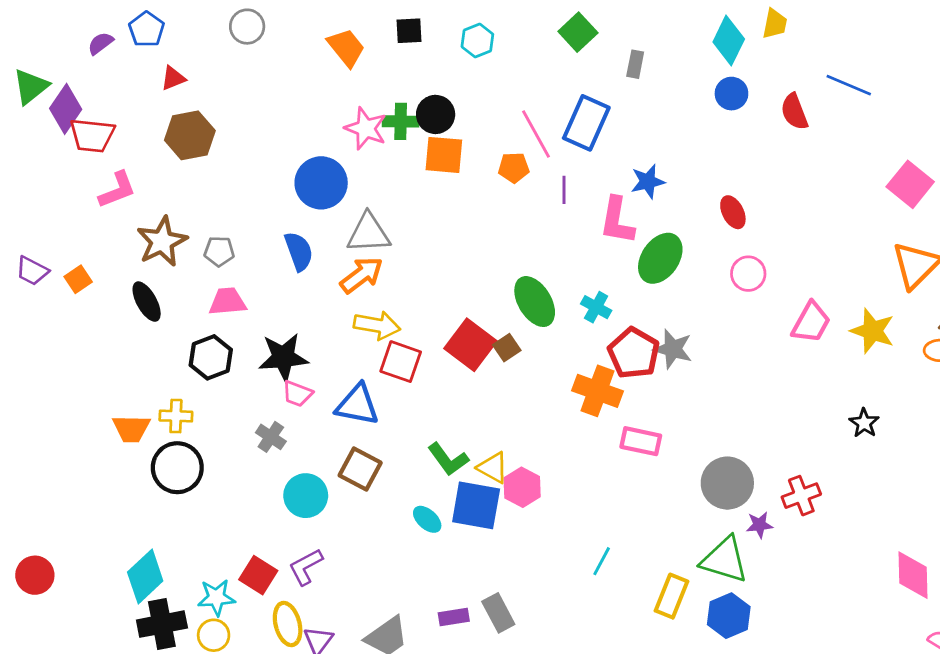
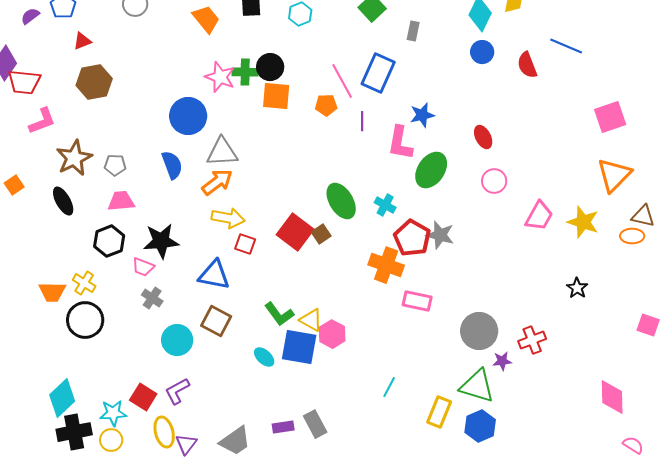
pink square: (910, 184) -> (610, 117), turned 32
red square: (401, 362) -> (245, 244), size x0.7
pink trapezoid: (297, 394) -> (143, 267), moved
yellow cross: (176, 416) -> (84, 283), turned 30

